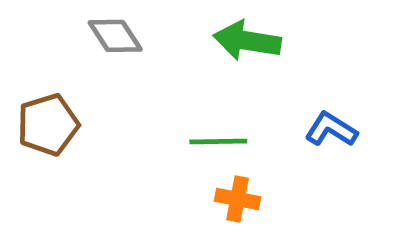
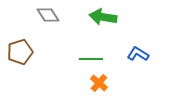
orange cross: (238, 199) -> (99, 83), turned 30

